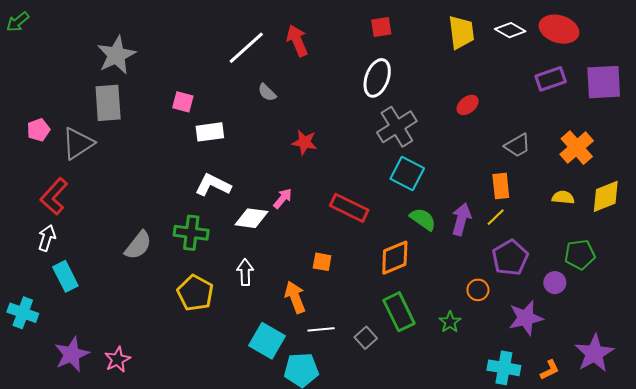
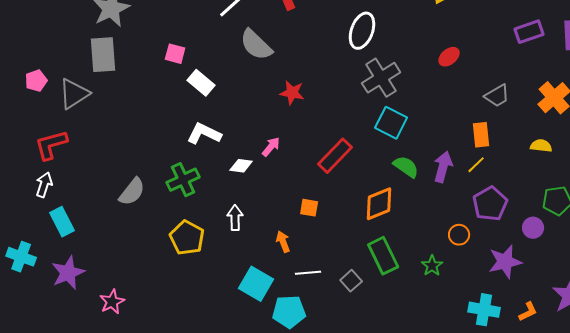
gray semicircle: (267, 92) -> (256, 45), size x1.8
white rectangle: (210, 132) -> (201, 83), turned 48
red L-shape: (54, 196) -> (51, 145), turned 33
red rectangle: (349, 208) -> (335, 156), turned -72
white diamond: (251, 218) -> (241, 166), size x0.7
green cross: (191, 233) -> (183, 180), turned -32
orange arrow: (295, 297) -> (283, 242), size x0.7
purple star: (72, 354) -> (68, 273), moved

